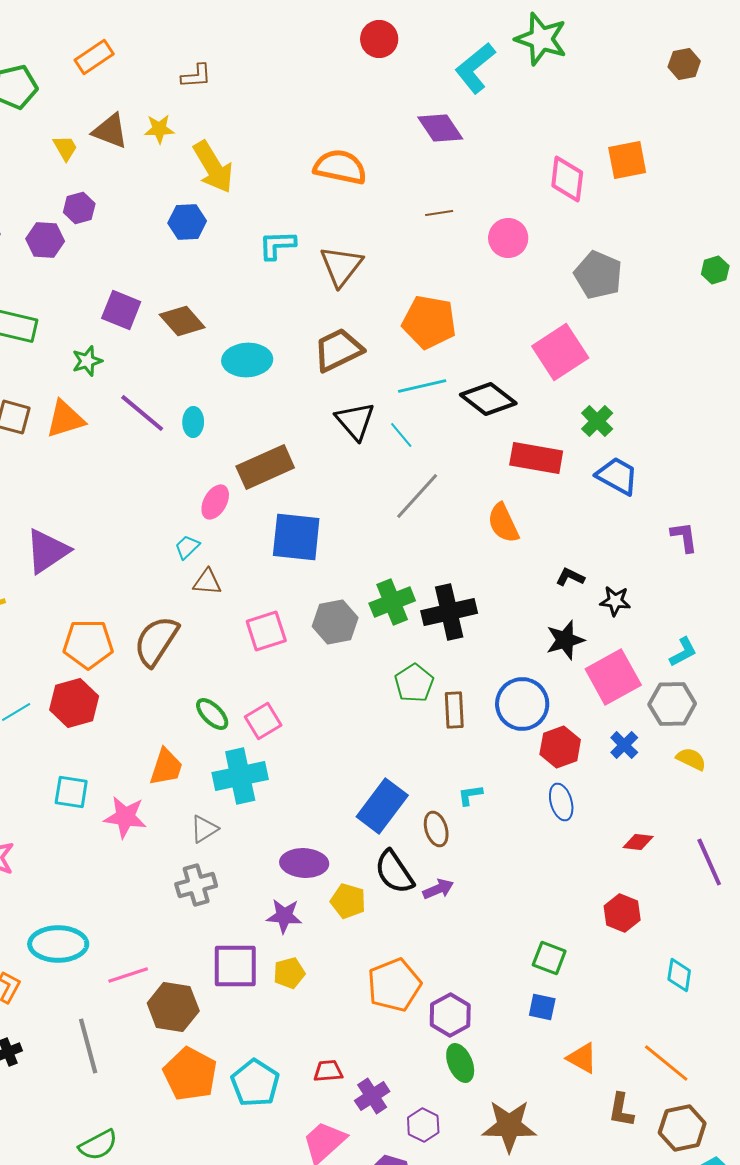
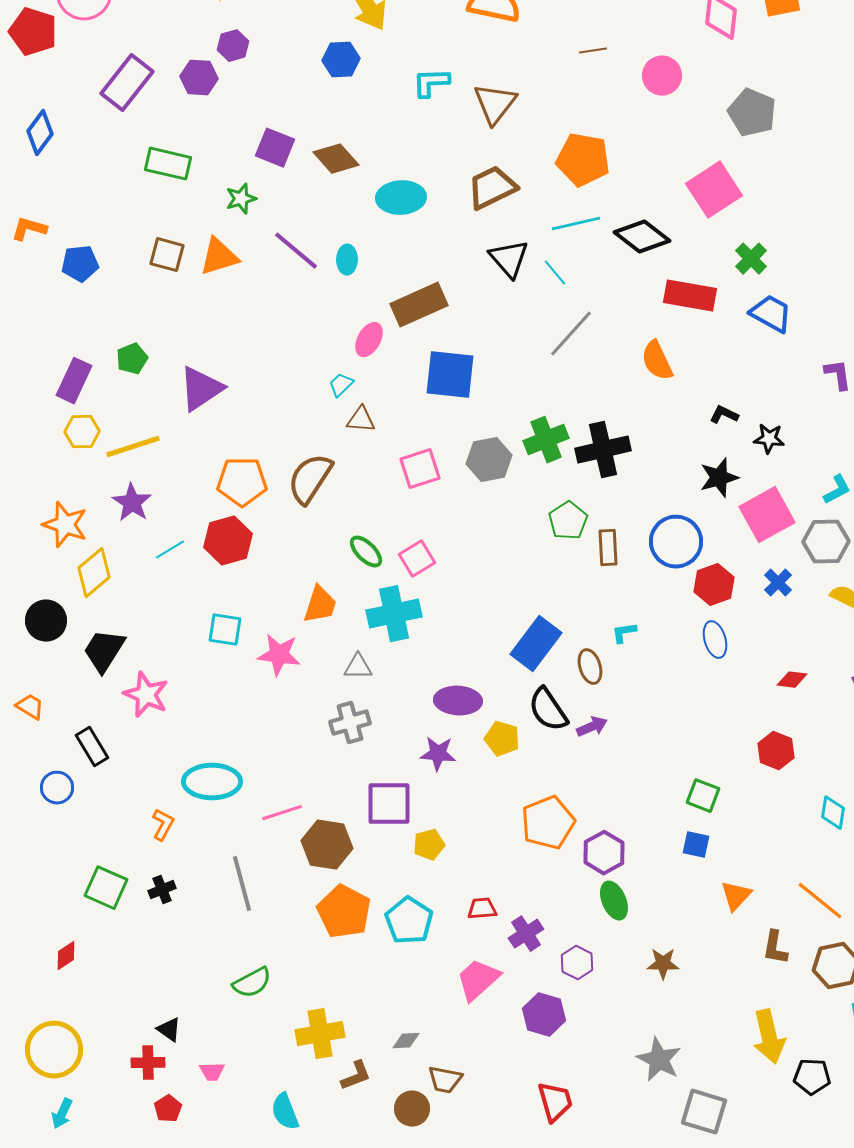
gray triangle: (204, 829) -> (358, 667), turned 32
yellow pentagon: (289, 973) -> (429, 845), moved
orange triangle: (582, 1058) -> (736, 896), turned 44
brown star: (509, 1126) -> (663, 964), size x0.6

